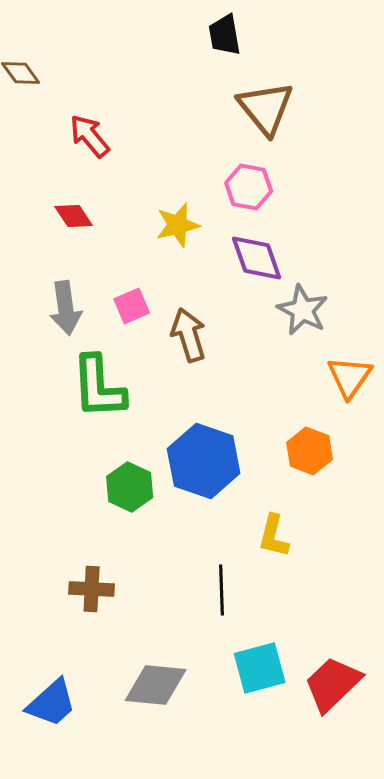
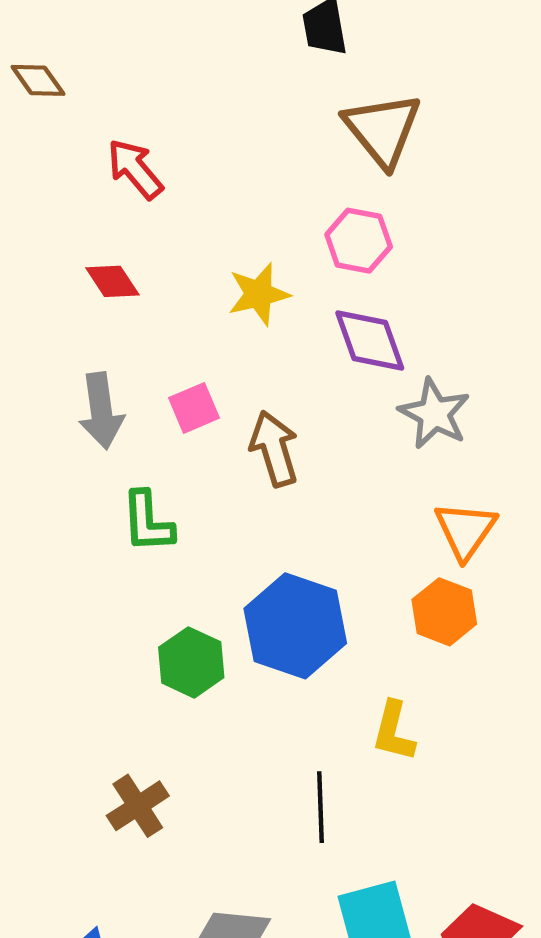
orange triangle: (350, 377) -> (465, 530), moved
green L-shape: (99, 387) -> (148, 522), size x0.7
brown cross: (92, 589) -> (138, 806), turned -36

